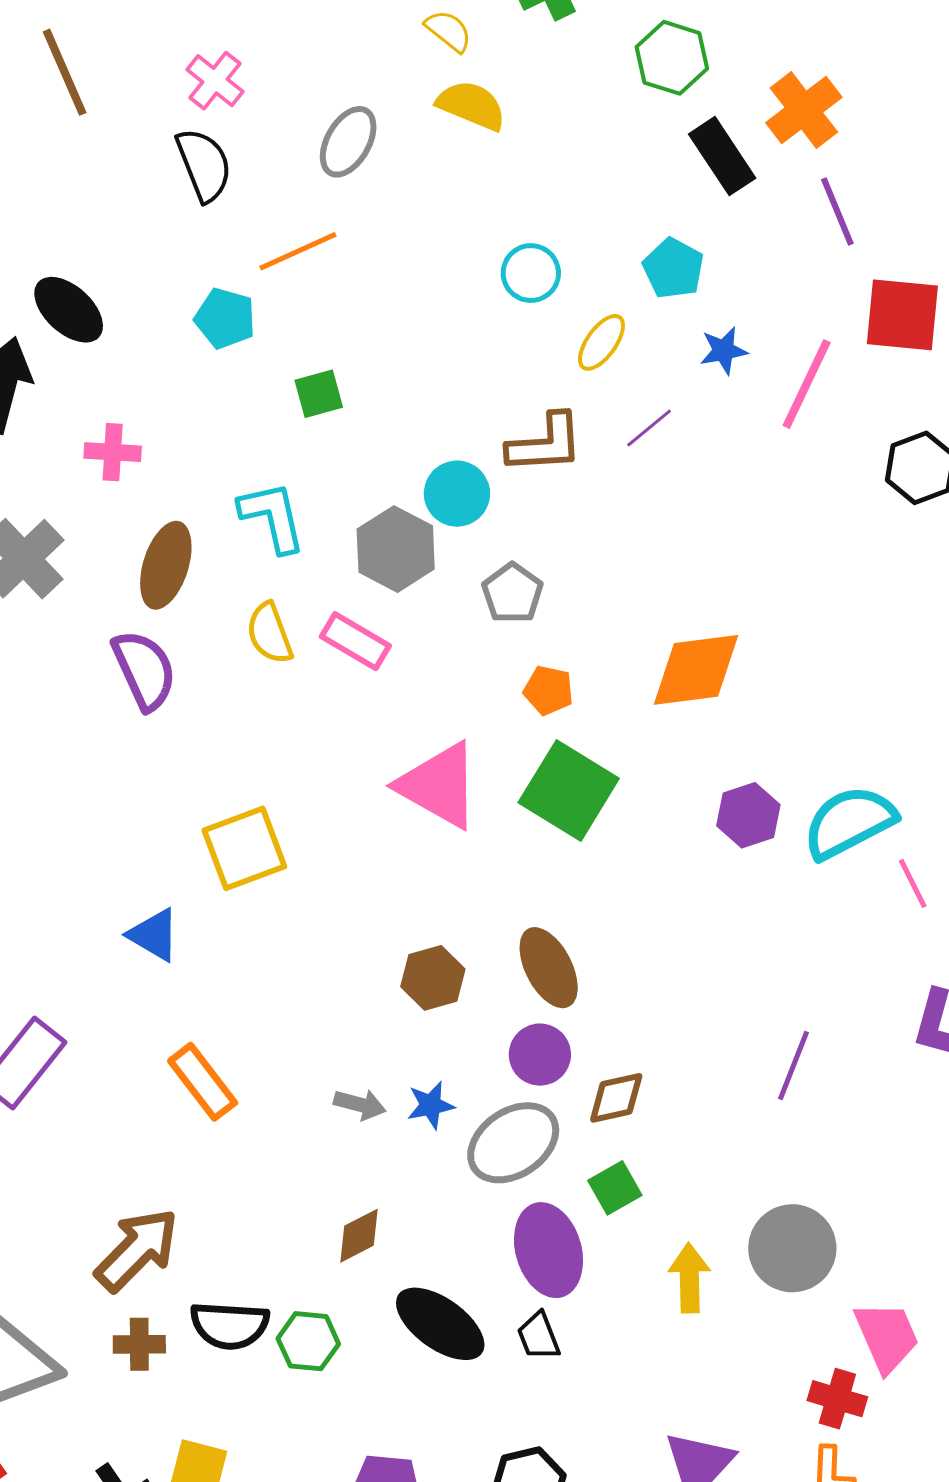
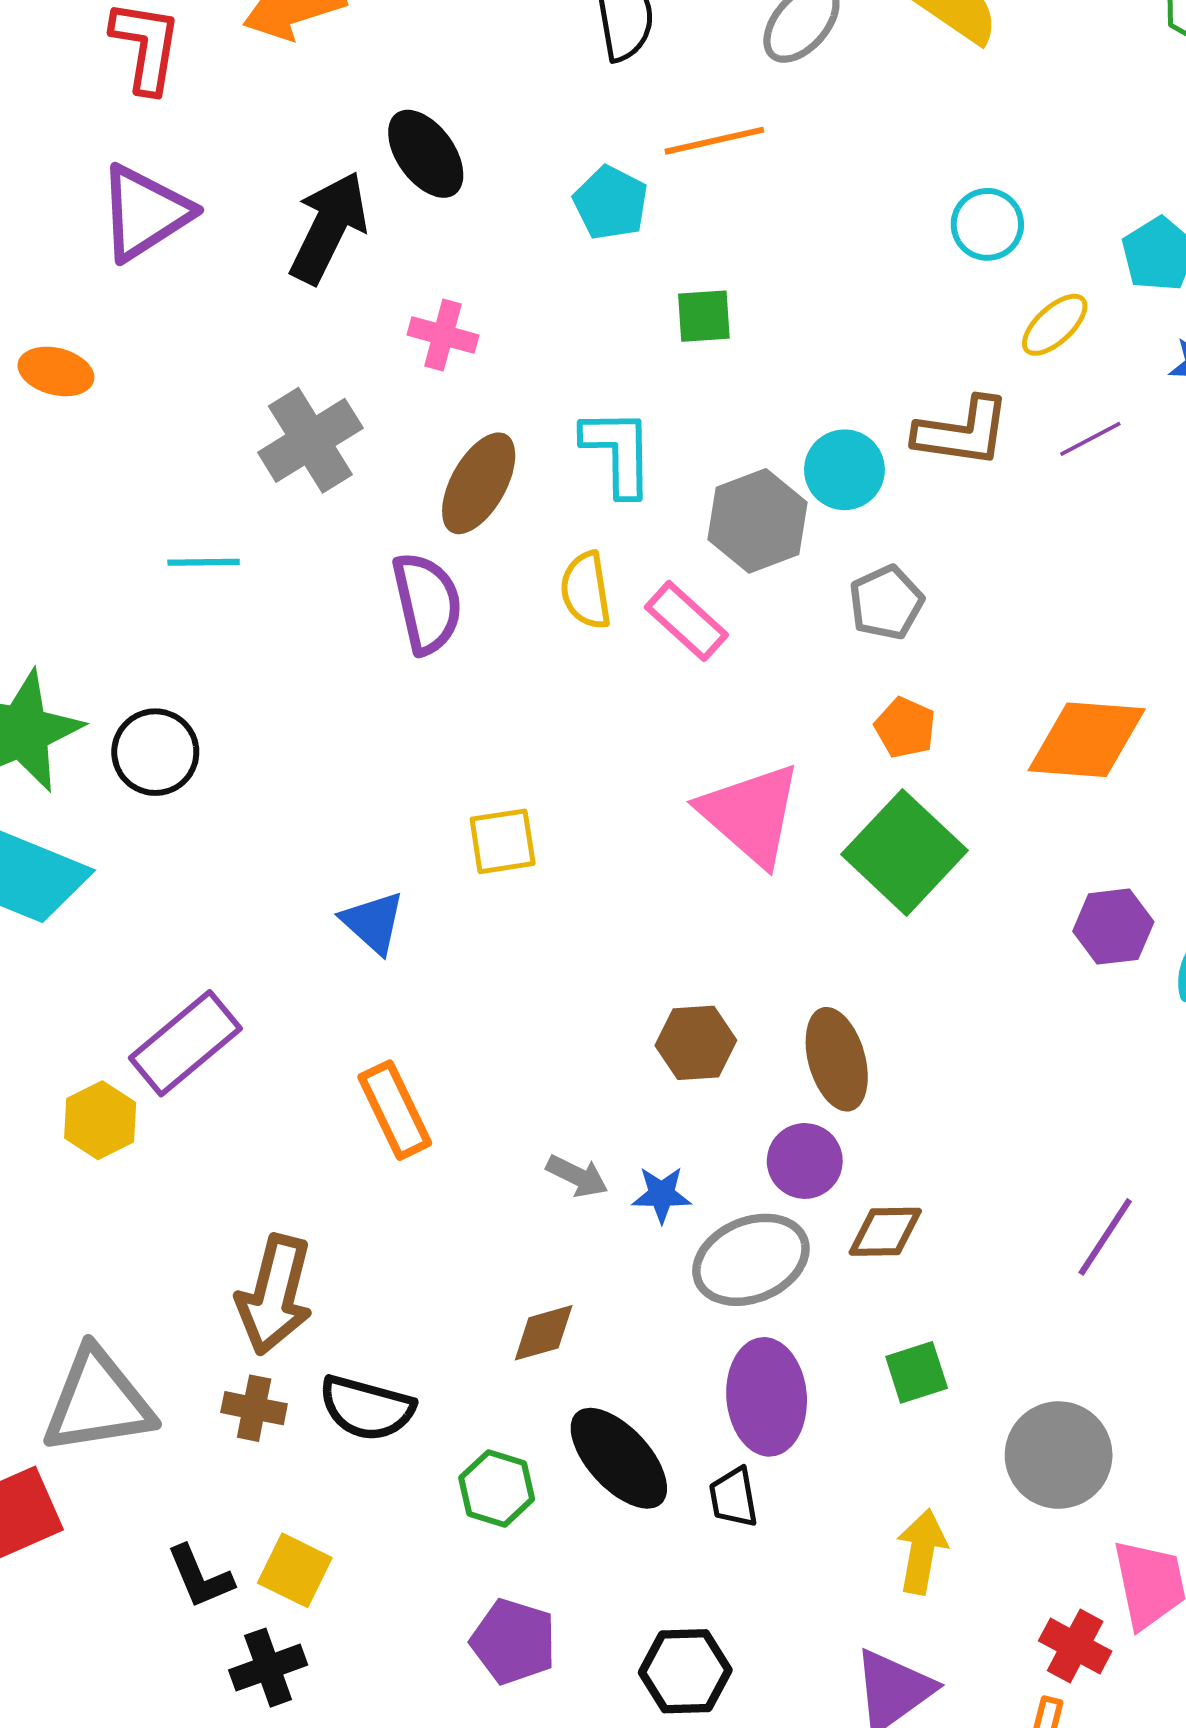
yellow square: (244, 848) -> (503, 841), size x0.7
green square: (615, 1188) -> (917, 1372), moved
brown arrow: (137, 1250) -> (275, 1295), turned 138
yellow arrow: (689, 1278) -> (922, 1552), moved
green hexagon: (308, 1341) -> (497, 1488), moved

